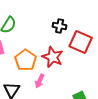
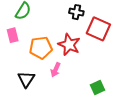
orange pentagon: (26, 60) -> (41, 48), turned 30

